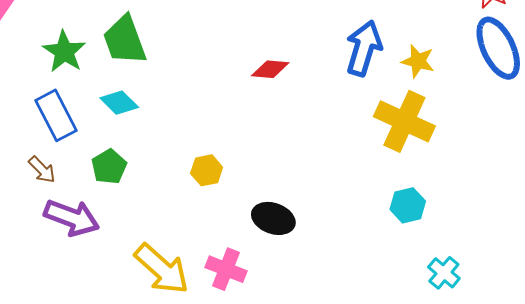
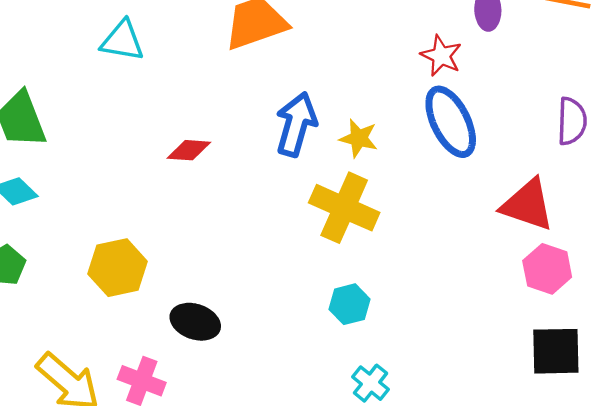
yellow hexagon: (207, 170) -> (118, 268), size x1.6
cyan cross: (444, 273) -> (371, 383), moved

